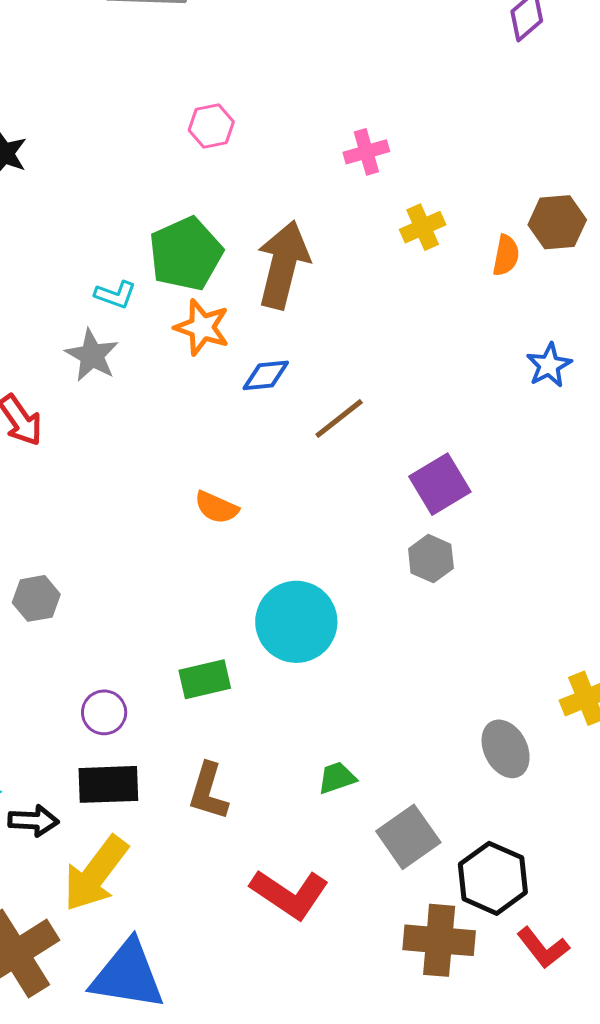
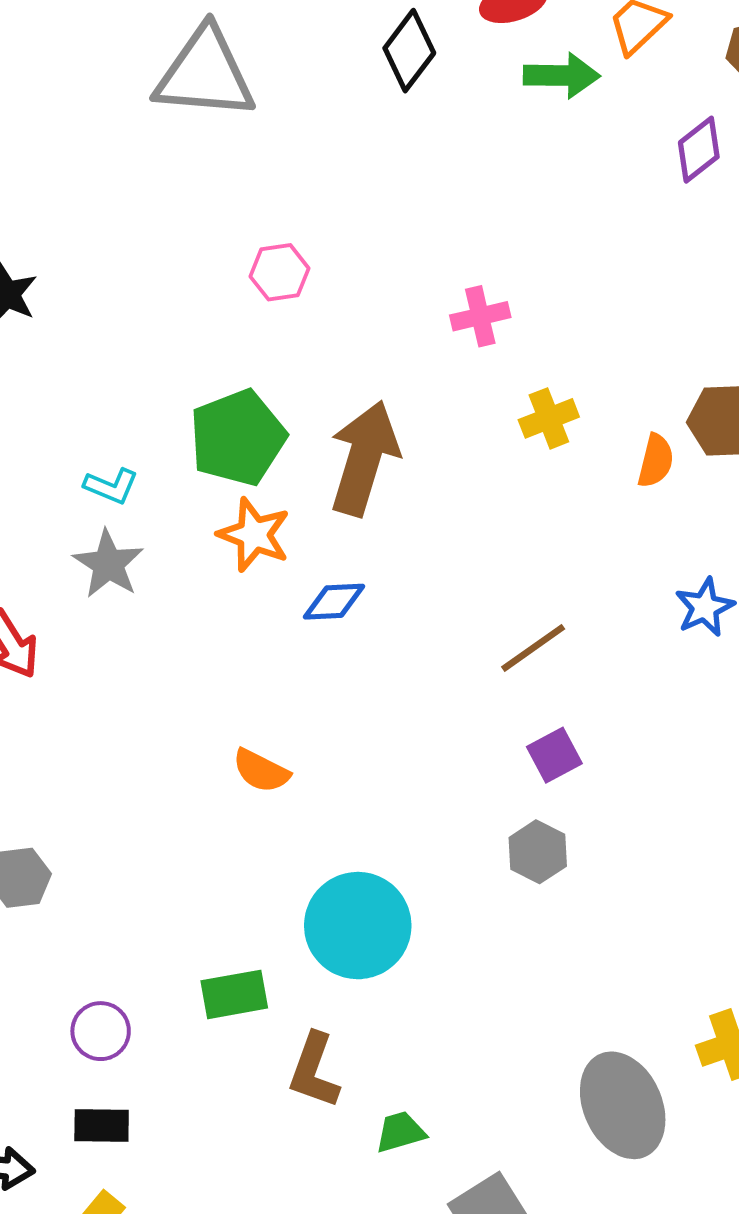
cyan L-shape: (115, 295) -> (111, 486), moved
brown line: (339, 418) -> (533, 648), moved
purple square: (440, 484) -> (554, 755), size x0.7
gray ellipse: (506, 749) -> (623, 1105), size x1.4
black rectangle: (108, 784) -> (102, 1125), size x0.7
brown L-shape: (208, 791) -> (314, 1071), moved

